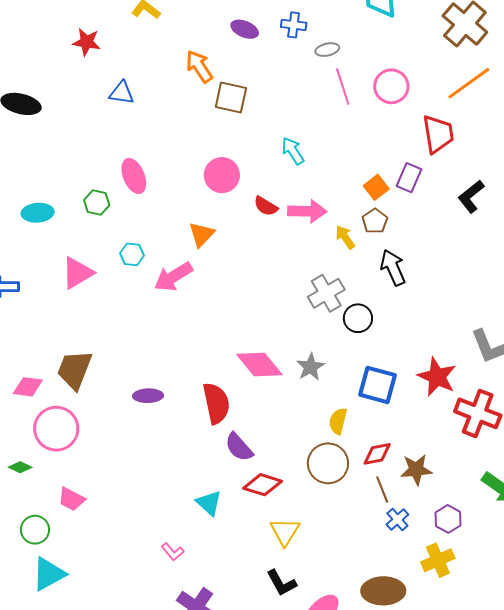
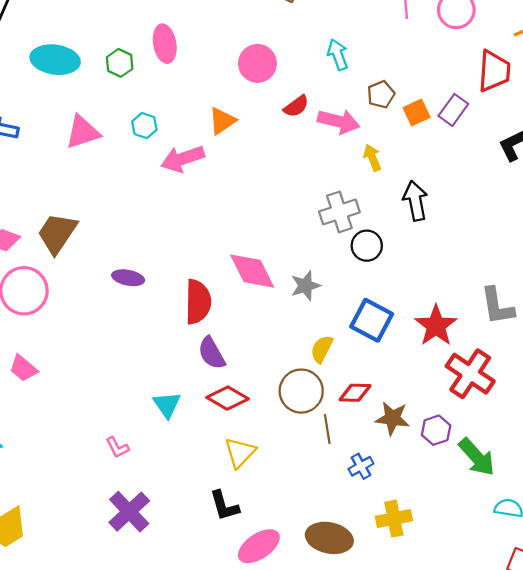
red semicircle: (266, 206) -> (296, 106), turned -80
cyan ellipse: (38, 213) -> (55, 60), size x1.4
brown pentagon: (375, 221) -> (381, 94), moved
brown line: (382, 490) -> (327, 429), moved
purple hexagon: (448, 519) -> (436, 430), moved

